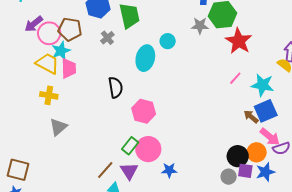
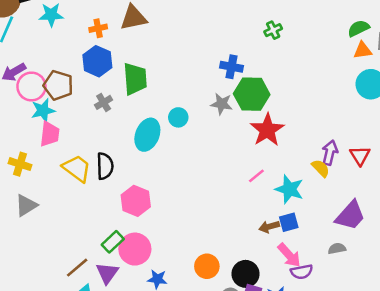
yellow trapezoid: (47, 63) -> (77, 168), moved
blue square: (266, 111) -> (289, 222), size x0.7
brown arrow: (251, 117) -> (269, 227), turned -63
orange circle: (257, 152) -> (207, 266), moved

